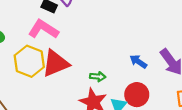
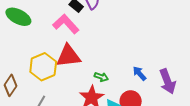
yellow hexagon: (29, 61) -> (43, 67), moved

